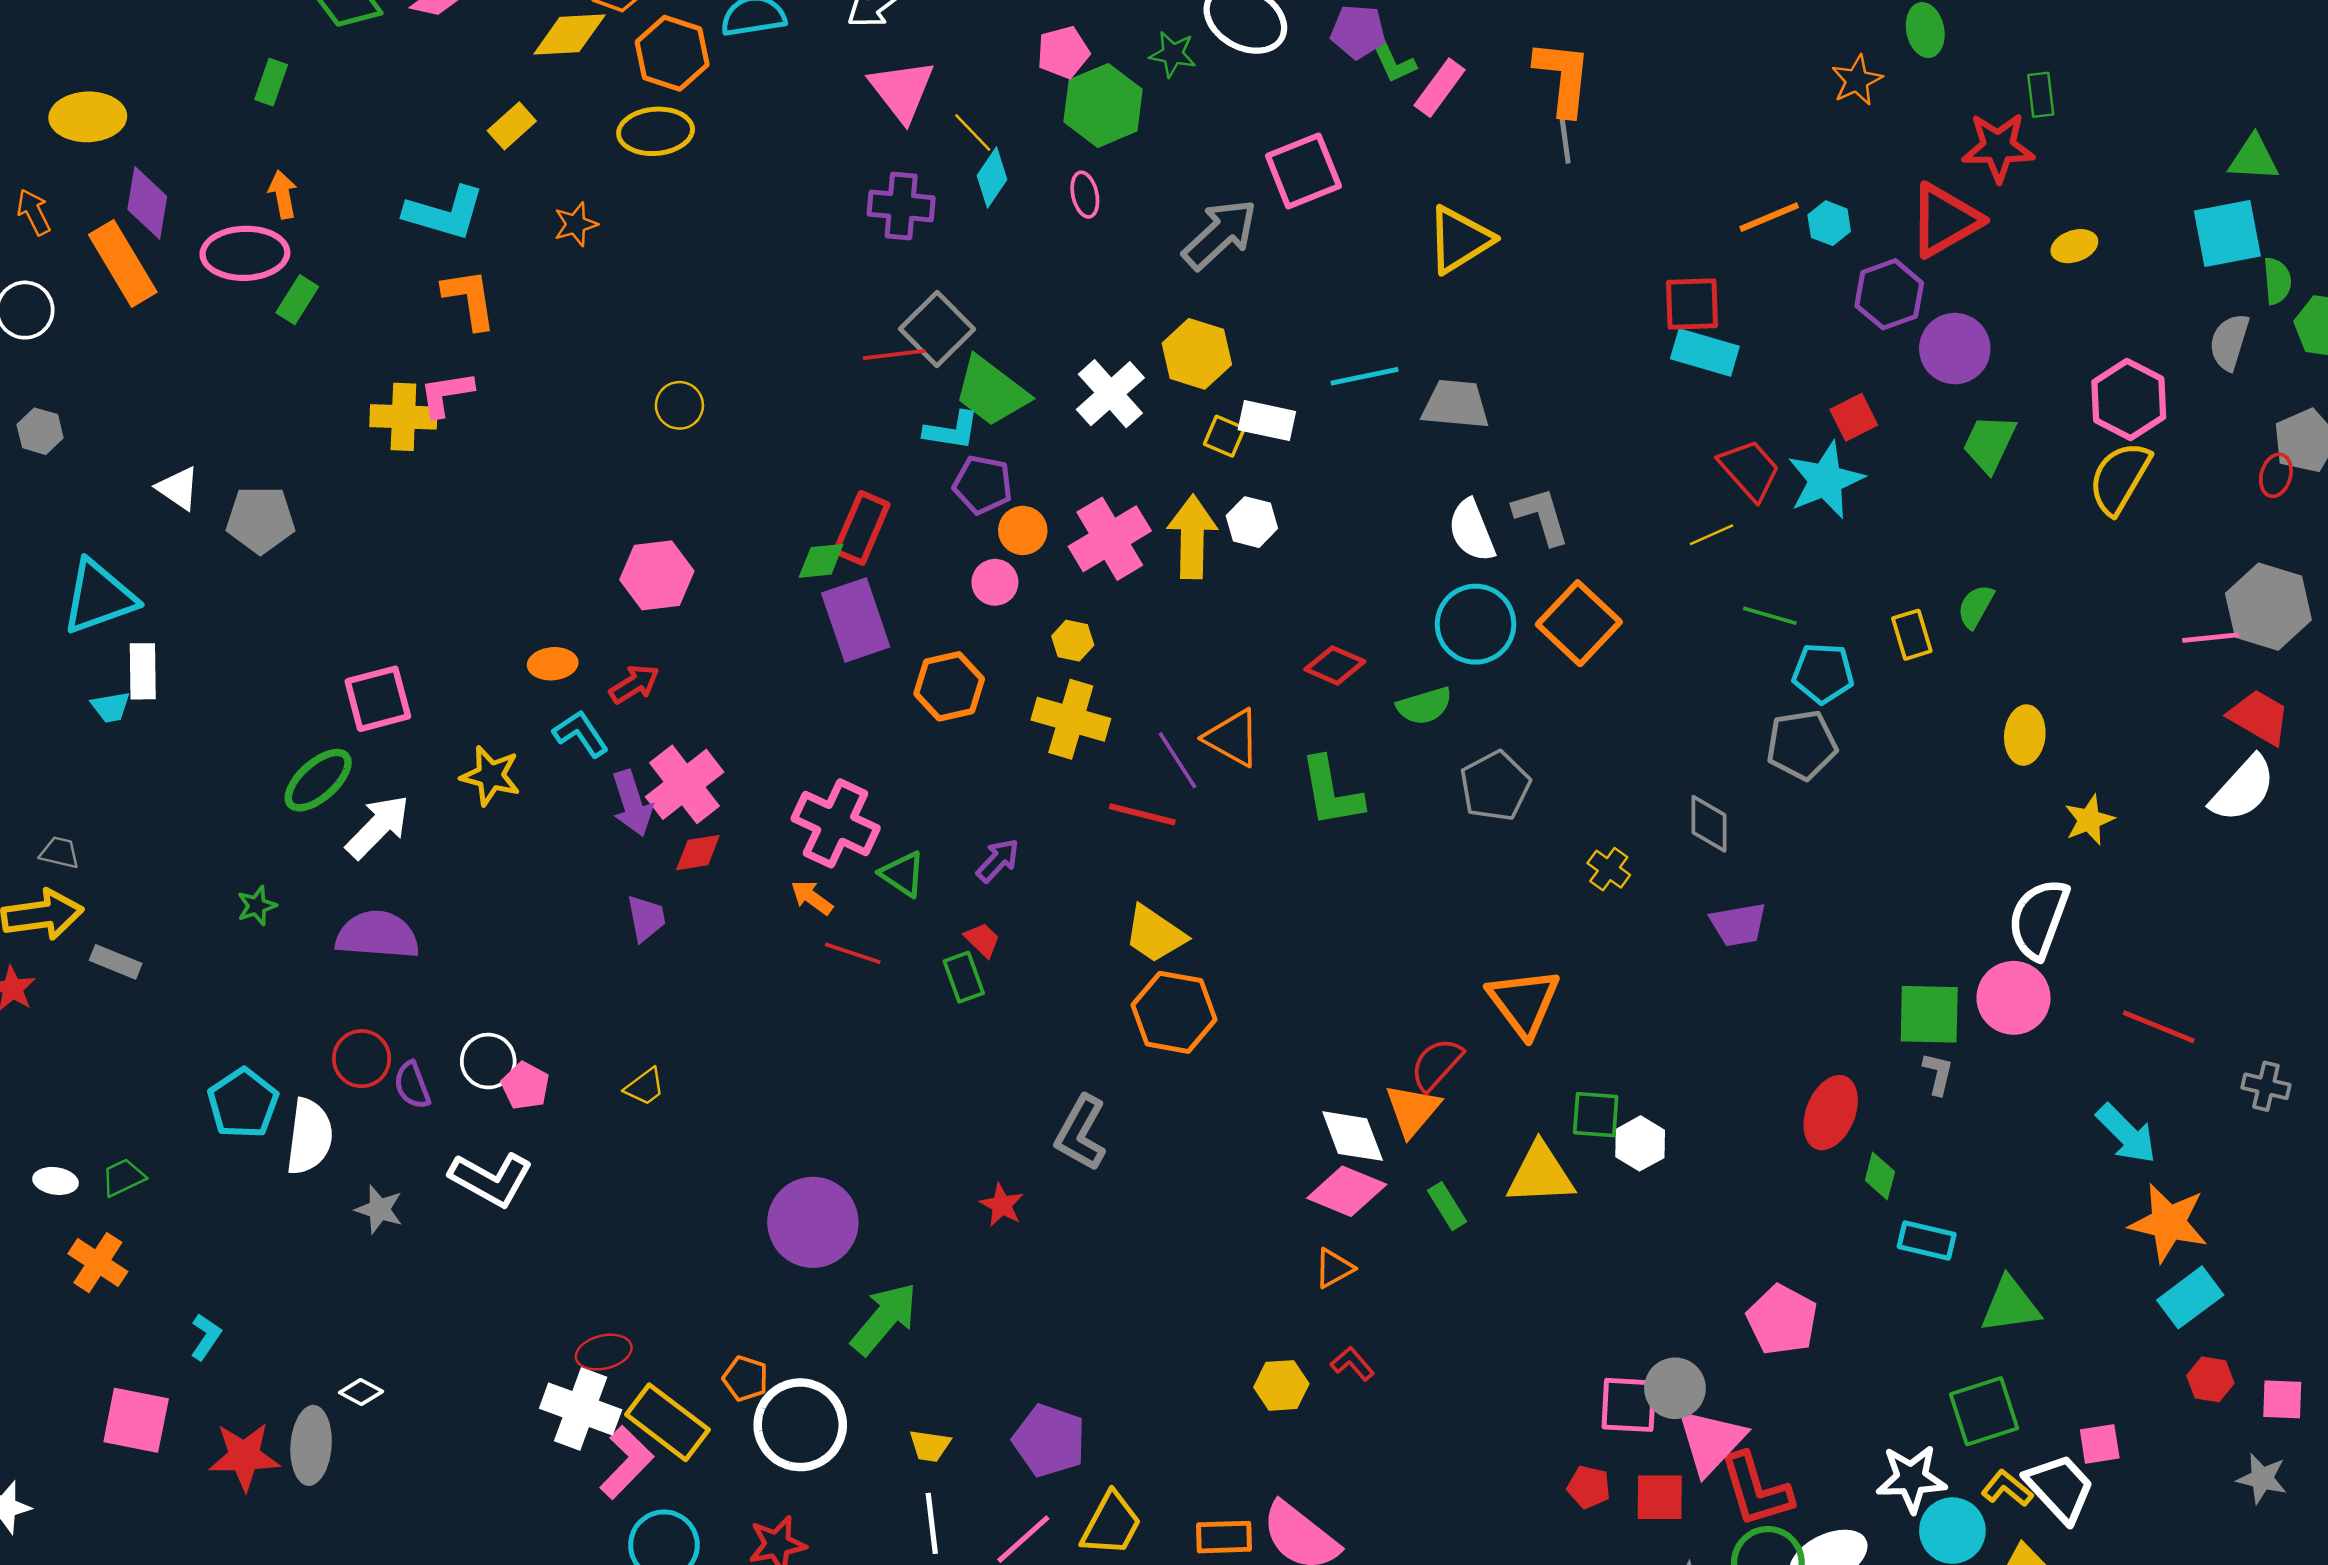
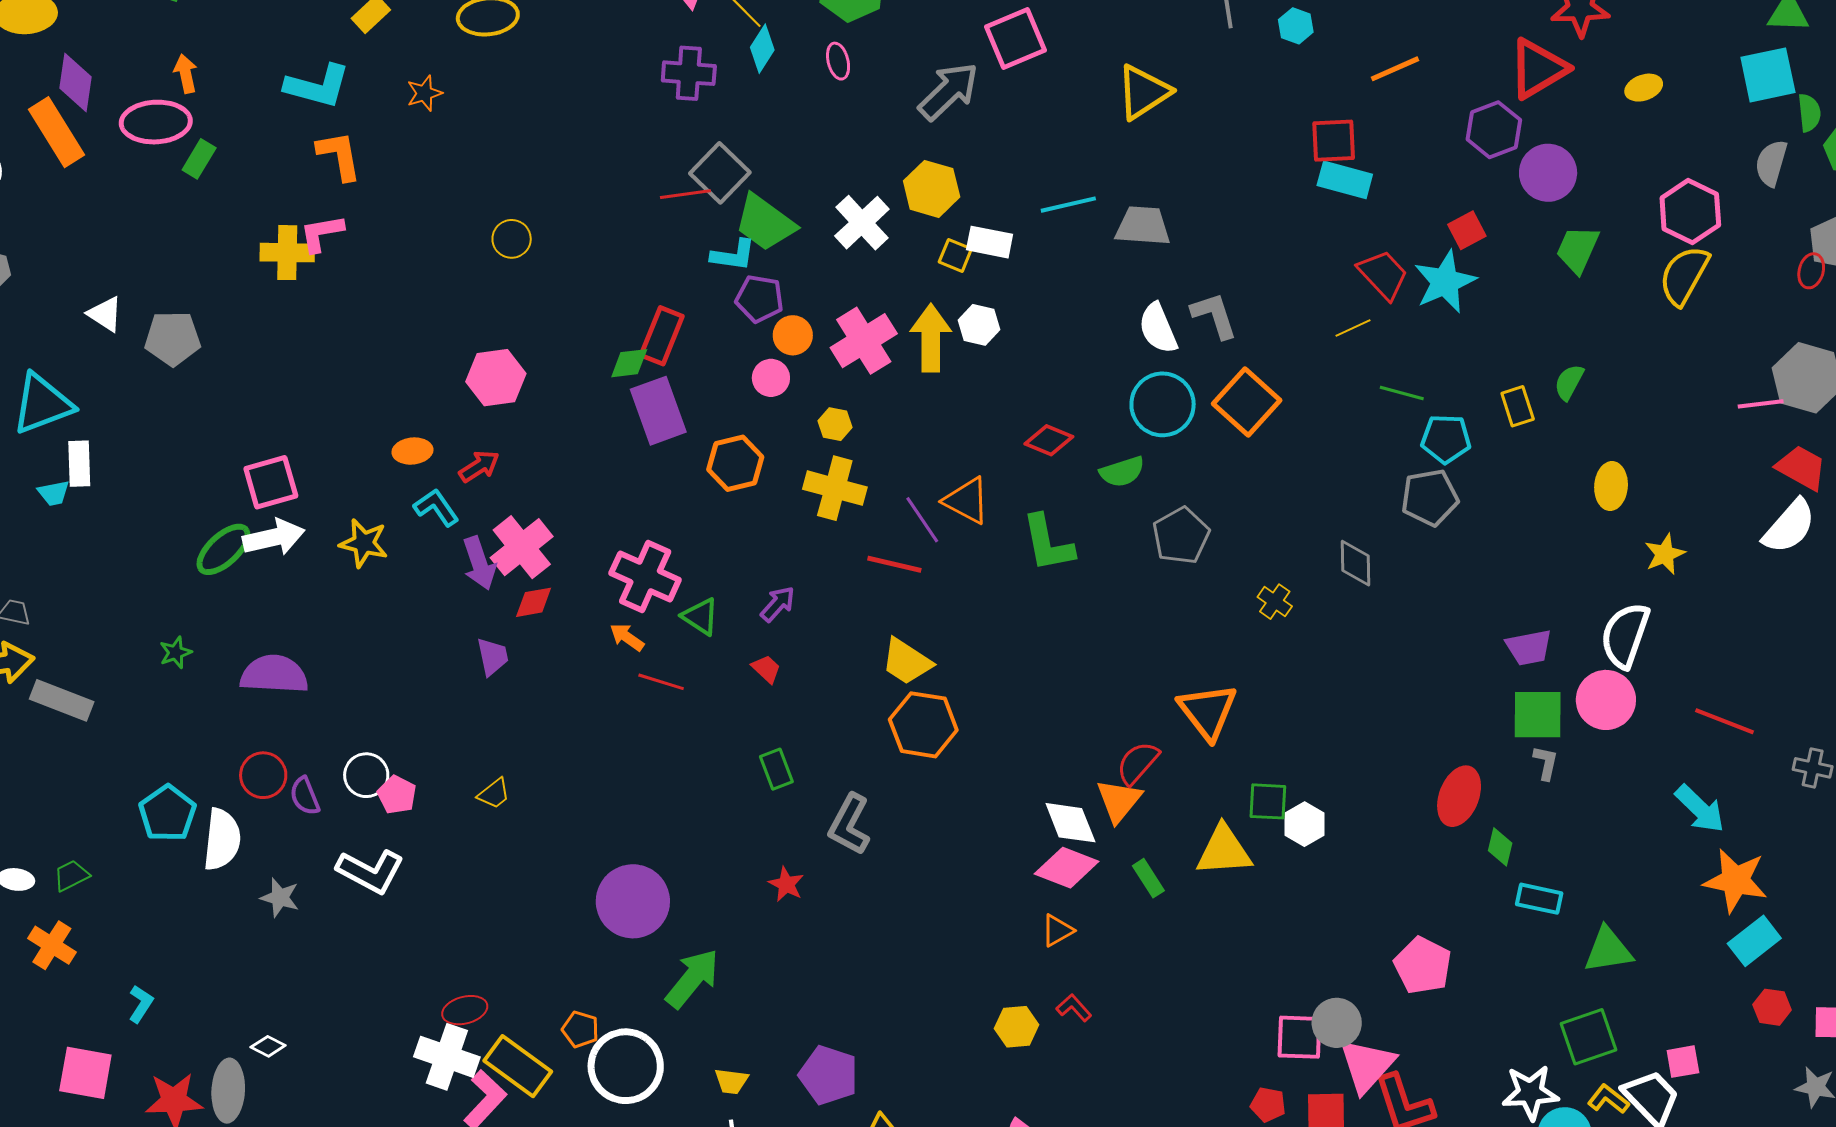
cyan hexagon: (1829, 223) -> (1296, 26), moved
white arrow: (378, 827) -> (274, 537), moved, turned 34
purple trapezoid: (1738, 925) -> (1529, 647), moved
gray rectangle: (116, 962) -> (62, 700), size x1.5
green rectangle: (964, 977) -> (776, 769), moved

